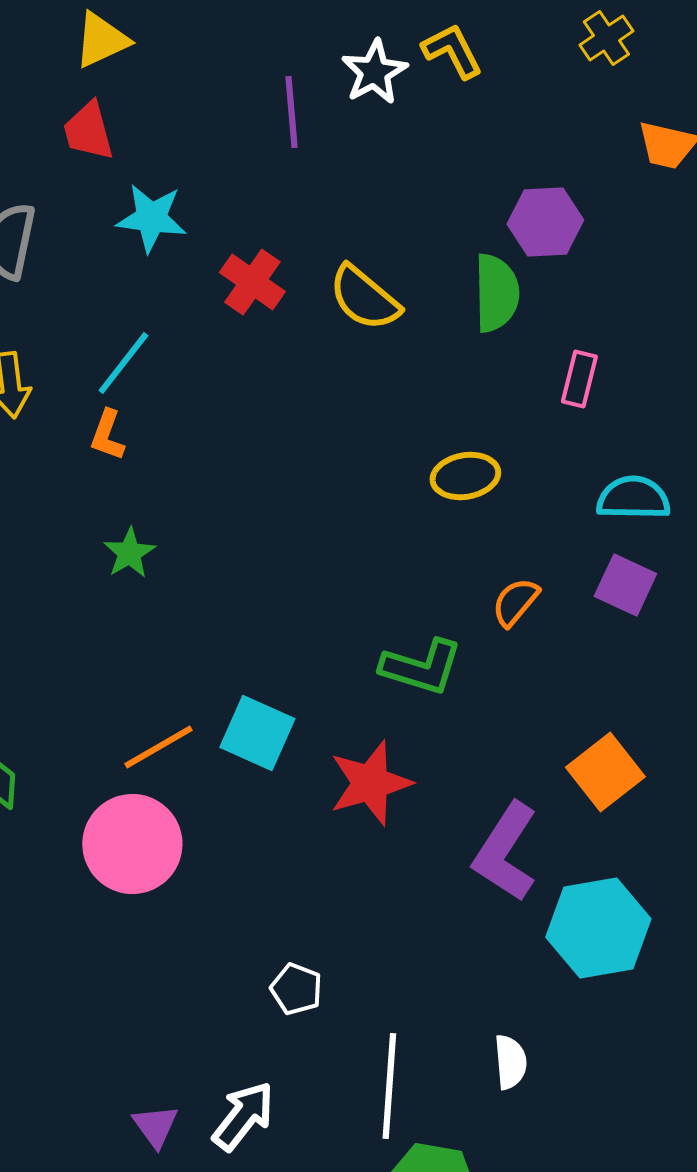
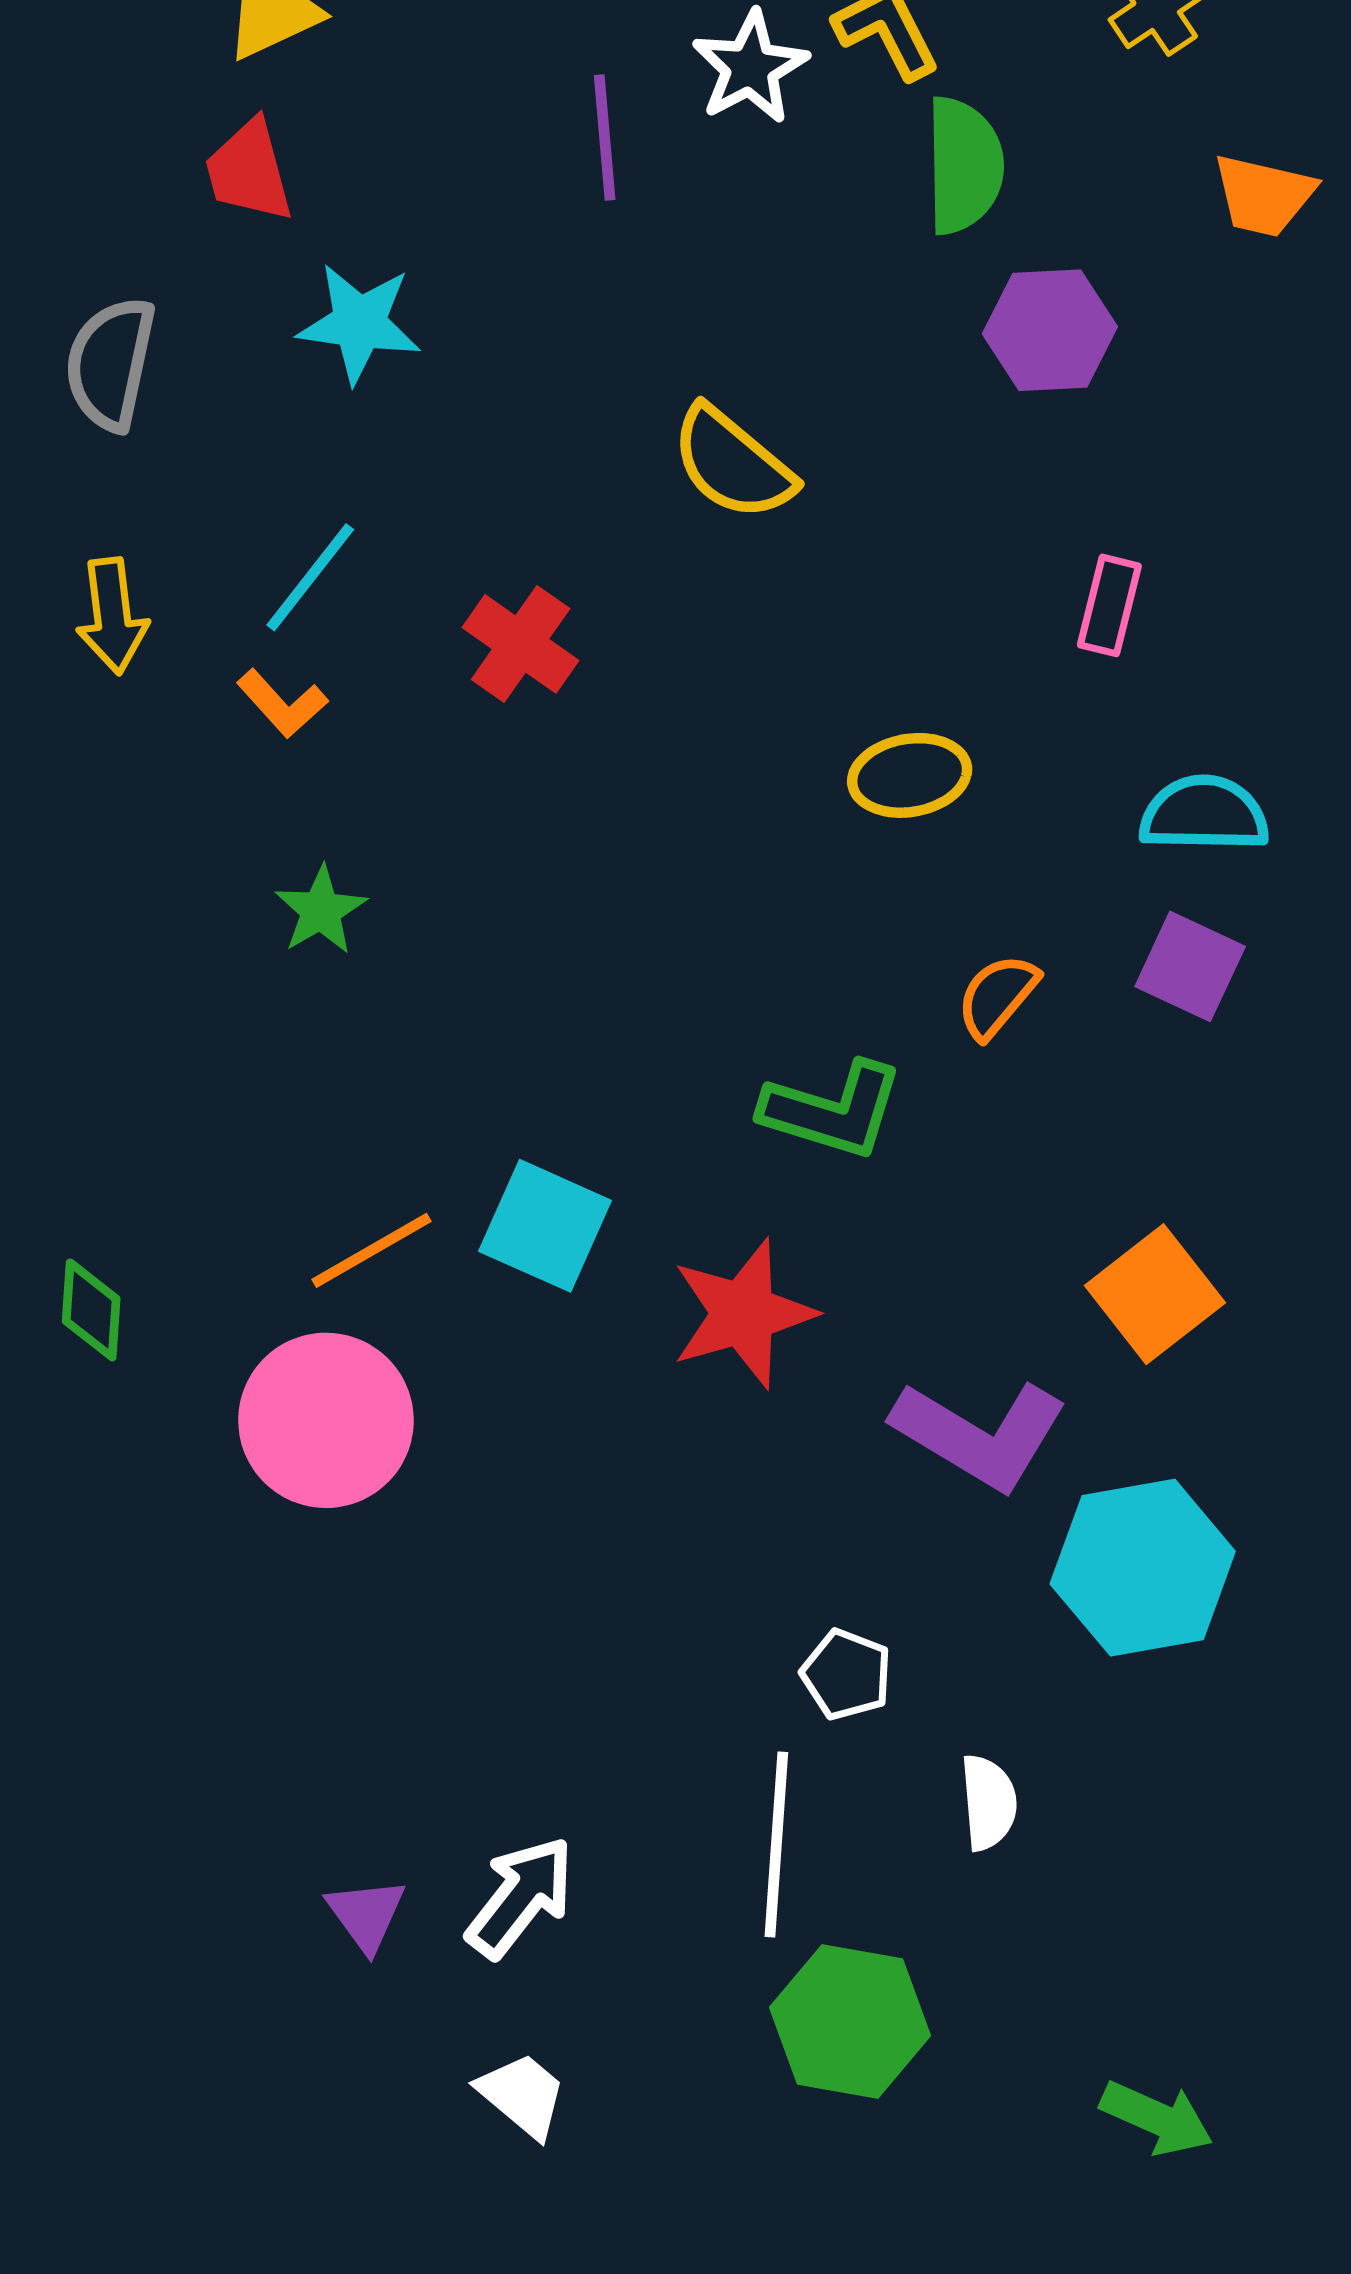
red cross: (252, 282) -> (521, 644), moved
green semicircle: (496, 293) -> (964, 165), moved
orange L-shape: (107, 435) -> (282, 704), turned -62
purple L-shape: (505, 852) -> (980, 1434), turned -92
white pentagon: (296, 989) -> (847, 1674), moved

